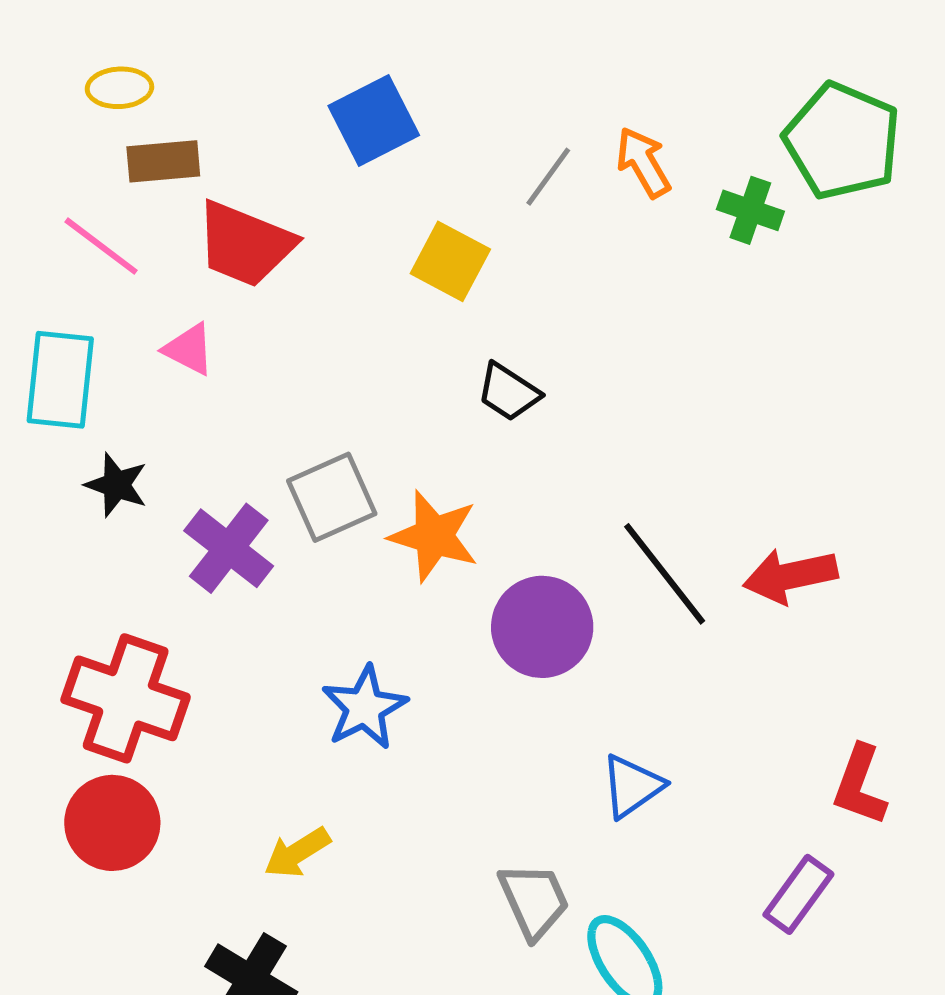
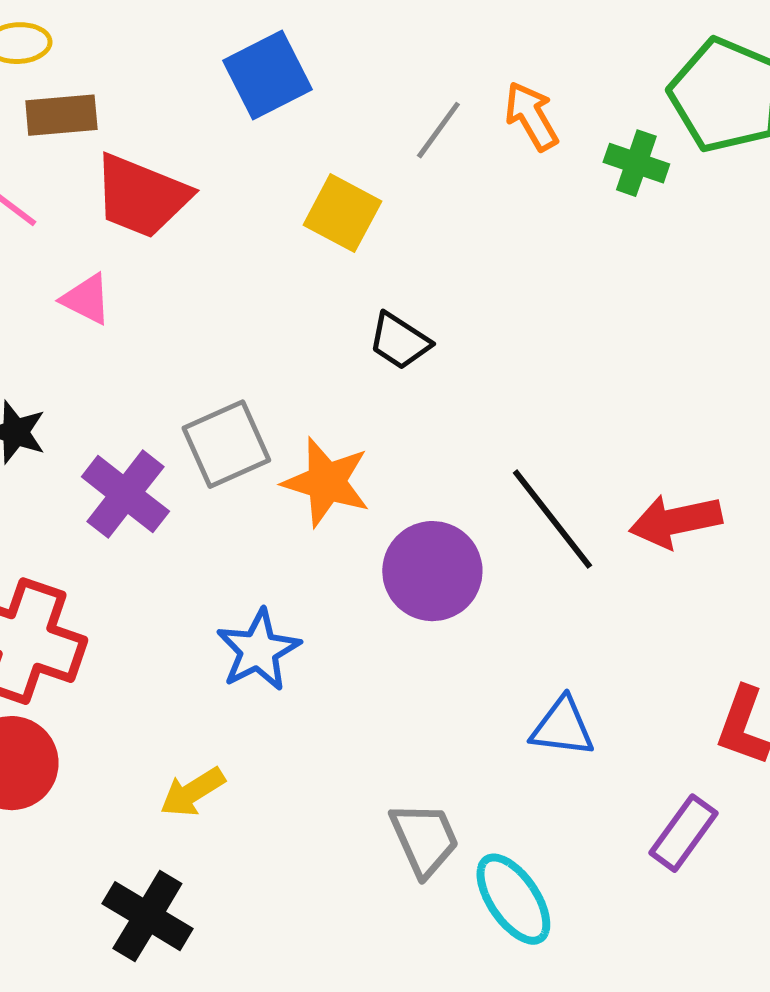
blue triangle: (632, 786) -> (562, 727), moved, turned 42

